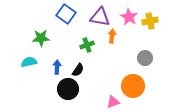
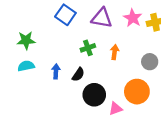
orange arrow: (112, 36) -> (115, 52), moved
green star: (41, 38) -> (26, 40), moved
black circle: (68, 89) -> (94, 95), moved

